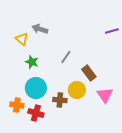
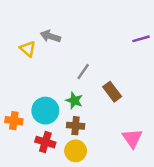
green star: (32, 62) -> (74, 101), moved
yellow circle: (77, 90) -> (76, 151), moved
pink triangle: (105, 95) -> (132, 138), moved
orange cross: (17, 105) -> (14, 121), moved

